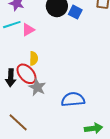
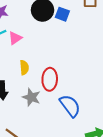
red ellipse: (27, 74) -> (50, 79), moved, turned 50
blue semicircle: (73, 99) -> (70, 106), turned 65

